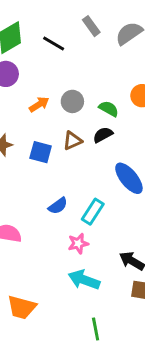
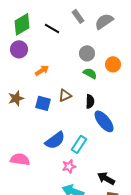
gray circle: (72, 101) -> (87, 53), moved
black semicircle: (103, 135) -> (90, 101), moved, turned 120
blue semicircle: (58, 206) -> (55, 140), size x1.5

